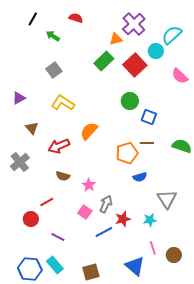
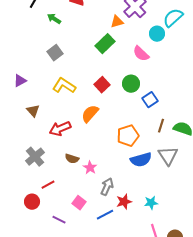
red square: (135, 65) -> (102, 85), moved, size x0.7
pink semicircle: (180, 76) -> (141, 54), moved
blue square: (149, 117) -> (150, 100), turned 35
brown line: (147, 143) -> (161, 126), moved, turned -72
gray cross: (20, 162) -> (35, 157), moved
brown semicircle: (63, 176) -> (72, 159), moved
blue semicircle: (140, 177) -> (141, 160), size x1.5
gray triangle: (167, 199) -> (168, 156), moved
pink square: (85, 212) -> (79, 203), moved

